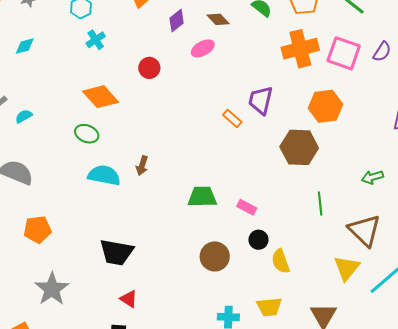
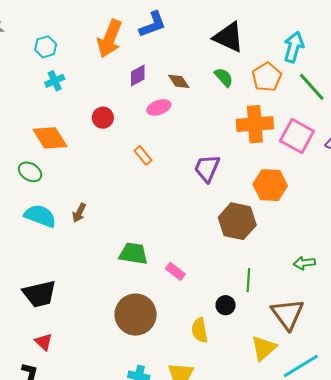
orange rectangle: (232, 118) -> (143, 155), moved
black circle: (258, 240) -> (226, 305), moved
black trapezoid: (117, 252) -> (39, 294), turned -33
brown circle: (215, 256) -> (136, 315), size x1.4

